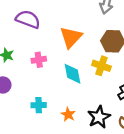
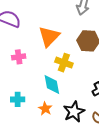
yellow cross: (101, 66) -> (64, 63), moved
cyan diamond: (72, 74) -> (52, 84), moved

